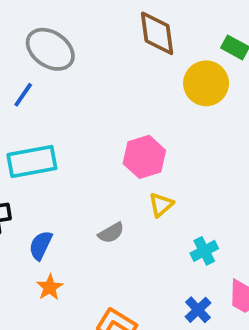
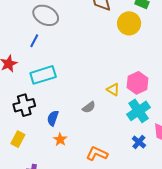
pink hexagon: (144, 157) -> (138, 83), moved
yellow triangle: (161, 205) -> (113, 90), turned -40
cyan cross: (204, 251) -> (139, 111), size x1.6

